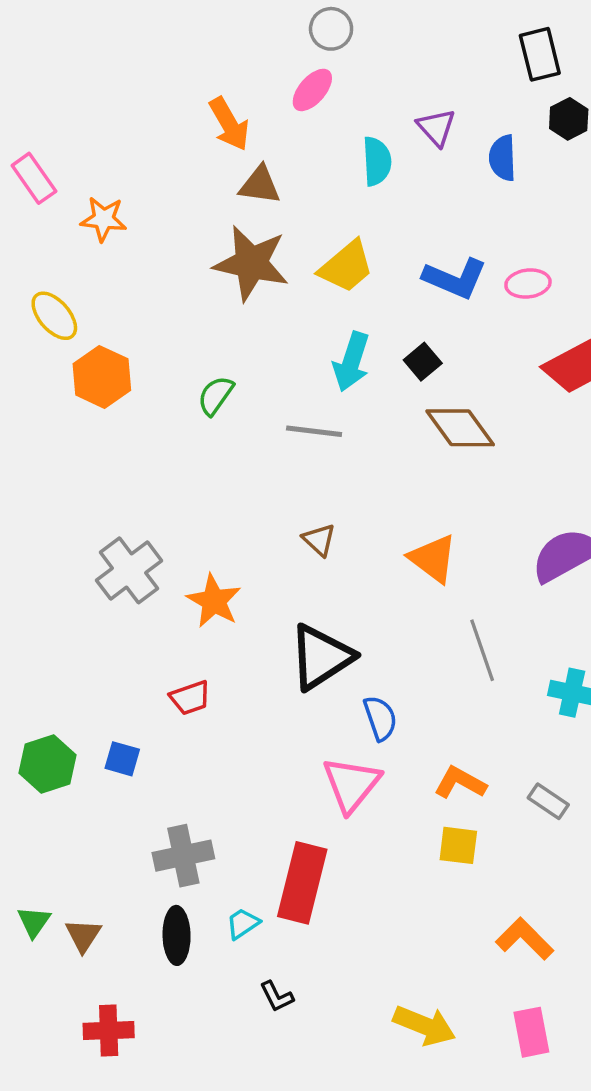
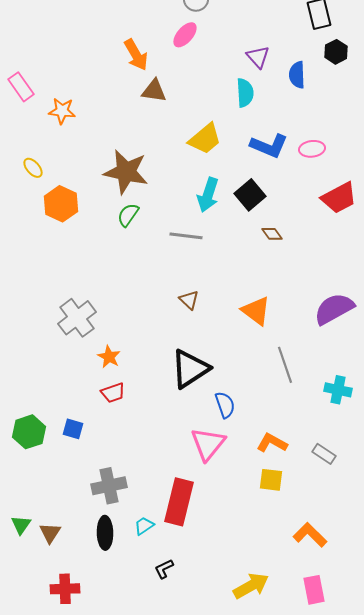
cyan semicircle: (377, 161) -> (245, 93), moved
brown star: (251, 263) -> (126, 172), moved
yellow ellipse: (54, 316) -> (33, 168), size x0.7
black square: (423, 362) -> (250, 195), size x1.4
brown diamond: (460, 428) -> (272, 234), size x0.5
orange star: (214, 601) -> (109, 357), moved, size x0.7
black L-shape: (277, 997) -> (164, 569), turned 90
yellow arrow: (424, 1025) -> (251, 586), turned -51

